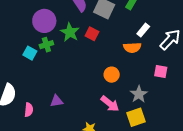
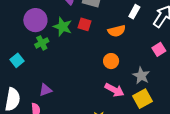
orange semicircle: (132, 48) -> (117, 31), moved
cyan square: (30, 53) -> (17, 60), moved, turned 32
pink square: (161, 71) -> (159, 49), turned -32
purple triangle: (57, 101) -> (45, 90), moved

